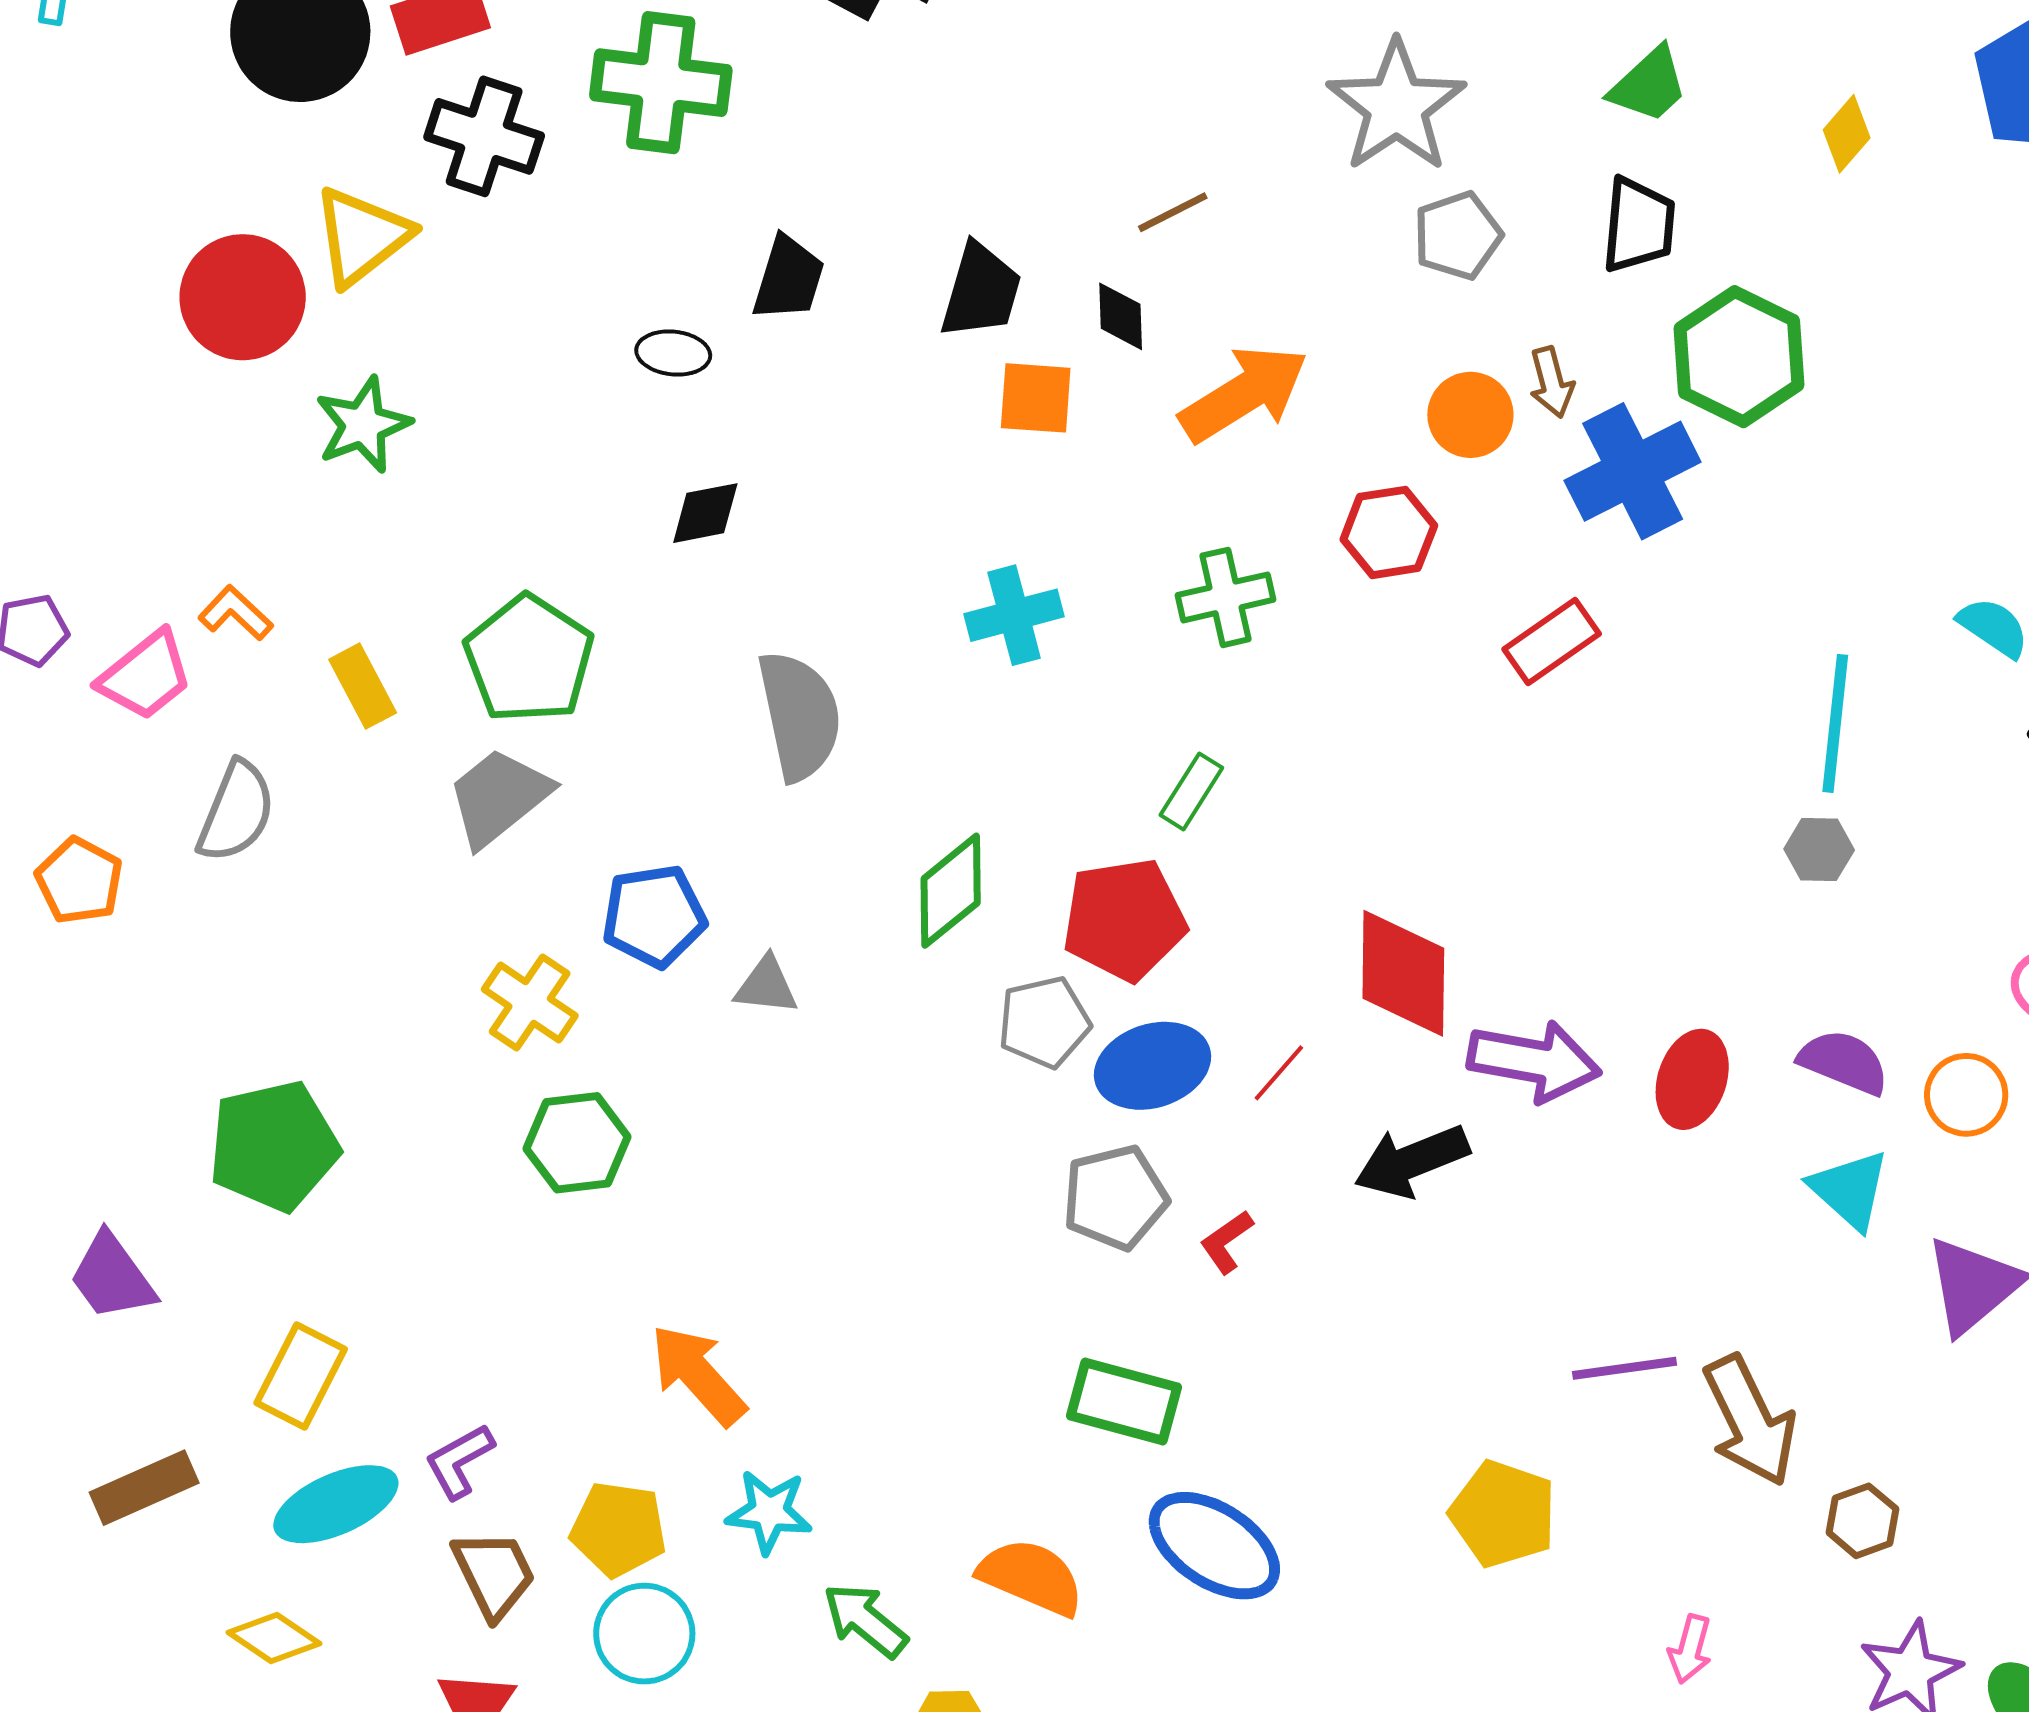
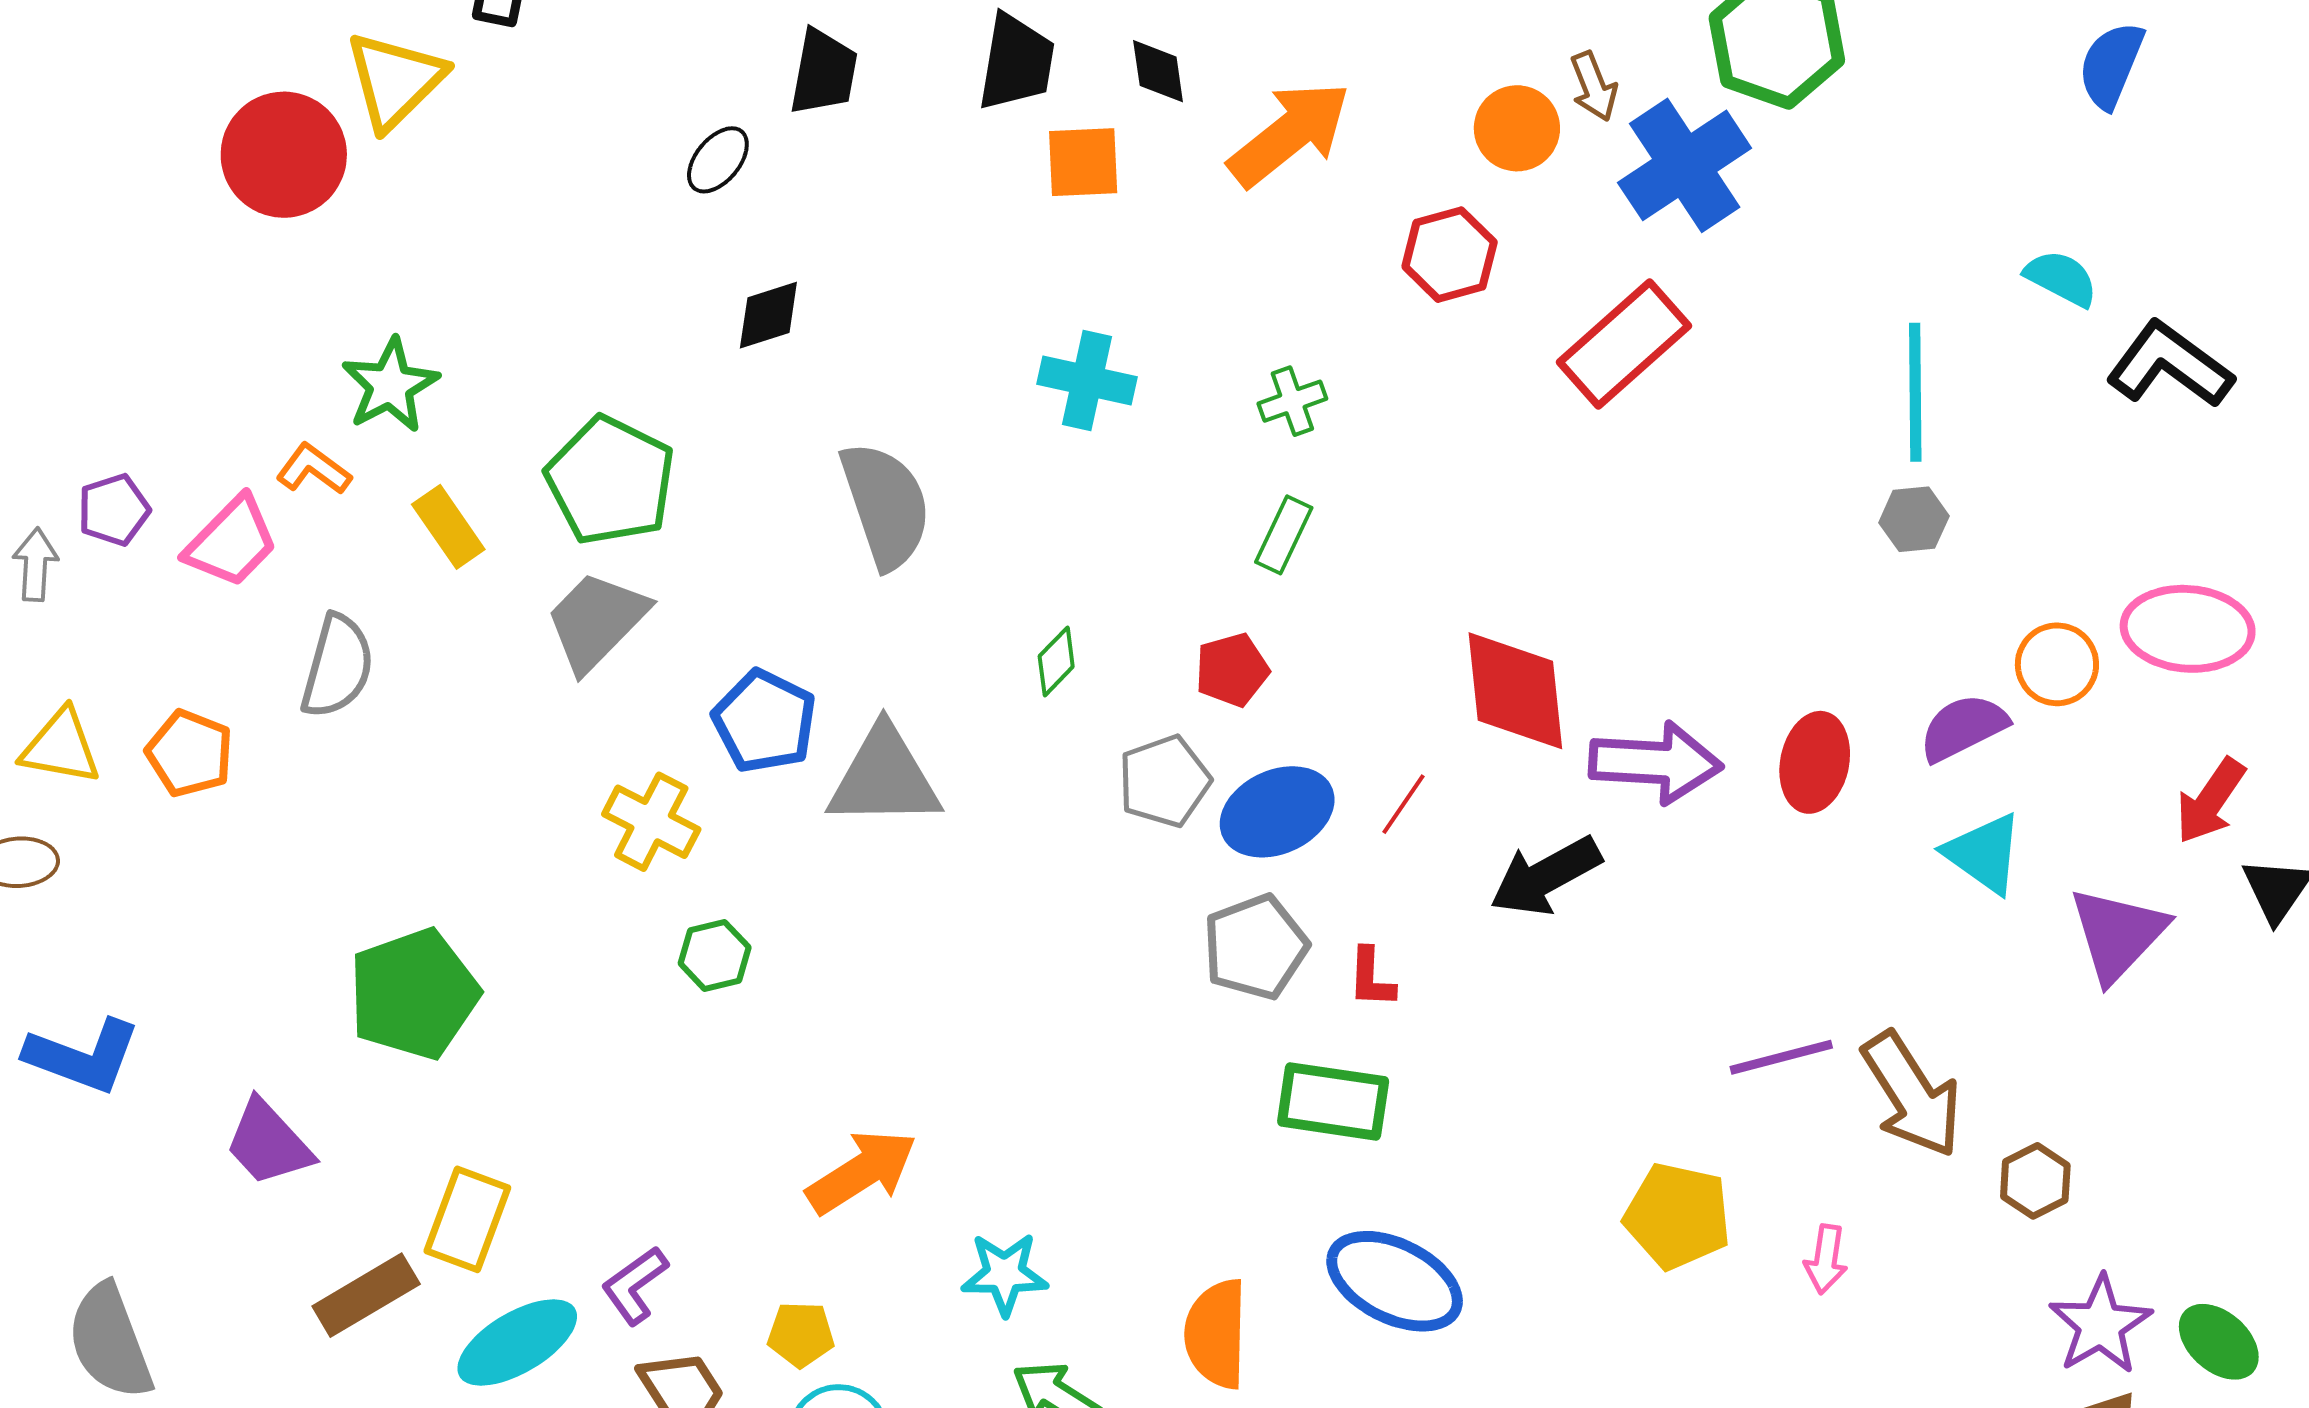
black ellipse: (673, 353) -> (718, 160), turned -50
green star: (363, 425) -> (390, 385), moved
green cross: (1225, 597) -> (1292, 401), moved, size x0.7
cyan cross: (1014, 615) -> (1087, 381), turned 34
red rectangle: (1552, 642) -> (1624, 344), size x1.4
green diamond: (951, 891) -> (1056, 661), size x0.6
blue pentagon: (654, 916) -> (764, 721), turned -30
red pentagon: (1124, 919) -> (1232, 670), size x0.6
gray triangle: (766, 986) -> (884, 777), size x1.8
purple semicircle: (1844, 1062) -> (1963, 728), turned -42
orange circle: (1966, 1095) -> (2057, 664), moved
green hexagon: (577, 1143) -> (715, 955), size x0.7
red L-shape: (1227, 1242) -> (1371, 978), turned -46
orange arrow: (698, 1375) -> (862, 1172), turned 106
green rectangle: (1124, 1402) -> (1333, 1101), moved
brown rectangle: (144, 1488) -> (366, 1295), moved
cyan star: (769, 1512) -> (1005, 1274), moved
yellow pentagon: (618, 1529) -> (801, 1334), size x0.7
orange semicircle: (1031, 1577) -> (1216, 1334), turned -105
pink arrow: (1690, 1649) -> (1826, 1259), moved

